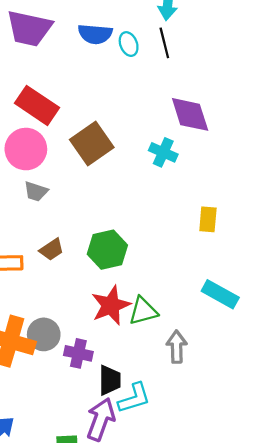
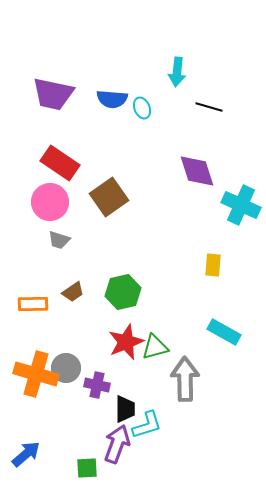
black line: (164, 43) -> (209, 107), moved, turned -60
cyan cross: (163, 152) -> (241, 205), moved, size x1.5
gray arrow: (177, 347) -> (185, 379), size x1.5

